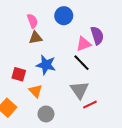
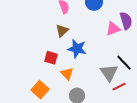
brown triangle: (36, 38) -> (62, 31), moved, turned -32
black line: (82, 63) -> (124, 63), moved

